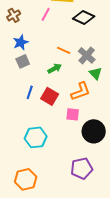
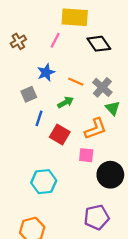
black diamond: (84, 17) -> (99, 44), turned 30
blue star: (21, 42) -> (46, 72), moved
blue line: (30, 92) -> (39, 118), moved

